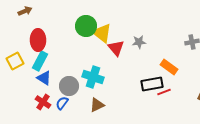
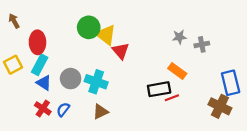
brown arrow: (25, 11) -> (14, 21), moved, turned -96
gray star: (139, 42) -> (179, 37), moved
gray circle: (69, 86) -> (71, 79), moved

